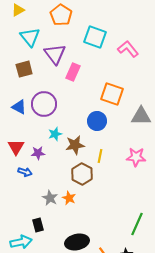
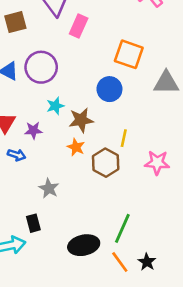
yellow line: (100, 156) -> (124, 138), moved
pink star: (136, 157) -> (157, 163), moved
brown hexagon: (82, 174) -> (106, 163), moved
orange star: (69, 198) -> (76, 147), moved
green line: (137, 224) -> (122, 228), moved

